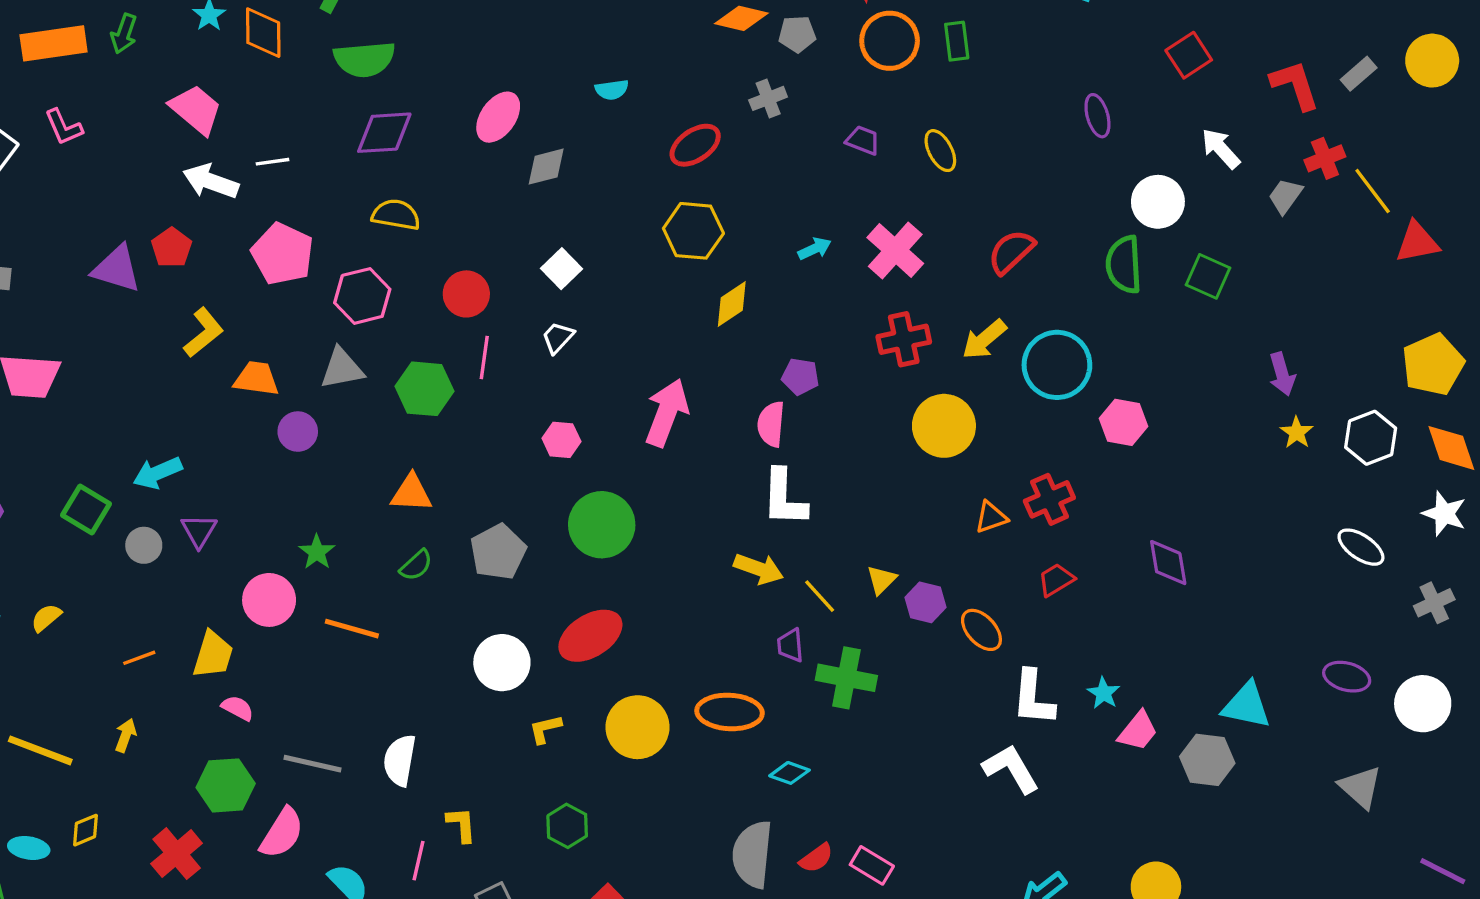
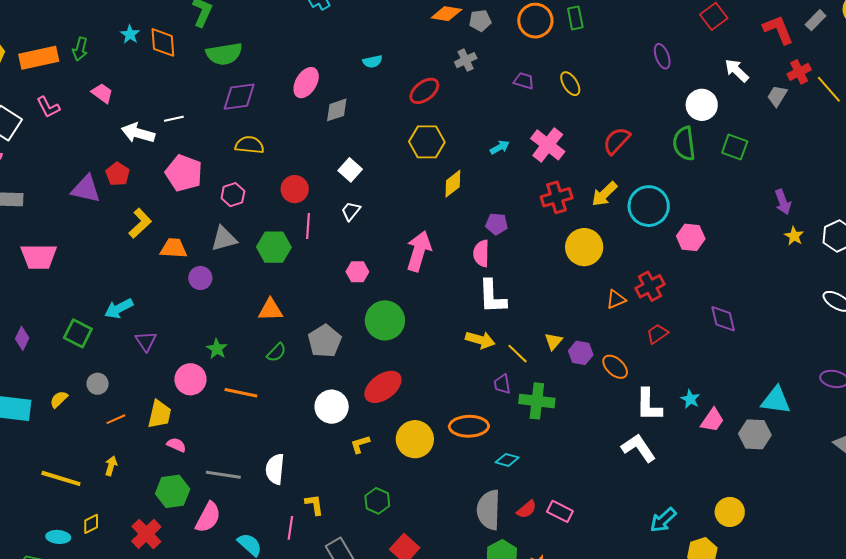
pink trapezoid: (196, 109) -> (102, 93), moved, size x0.7
pink hexagon: (362, 296) -> (233, 195), size x0.7
gray circle: (144, 545) -> (98, 384), moved

